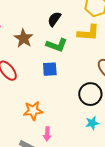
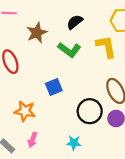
yellow L-shape: (88, 33) -> (106, 47), turned -120
blue square: (50, 69) -> (54, 87), moved, turned -35
cyan star: (92, 123) -> (74, 143), moved

